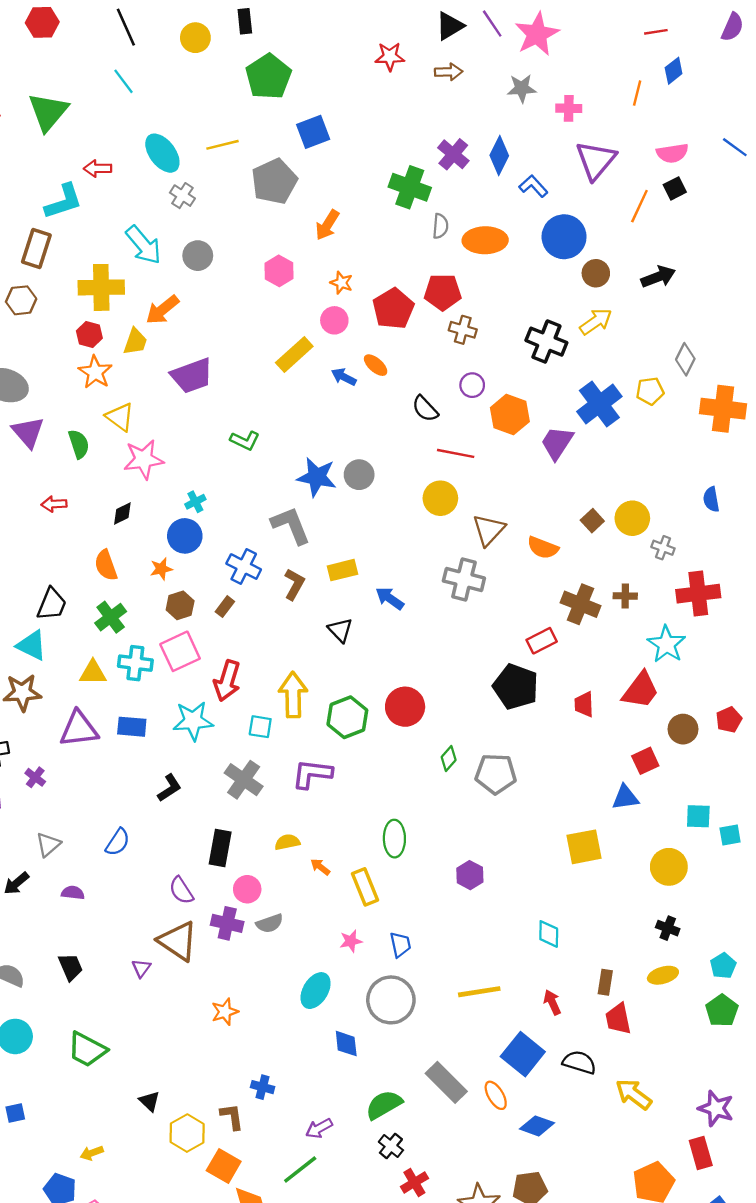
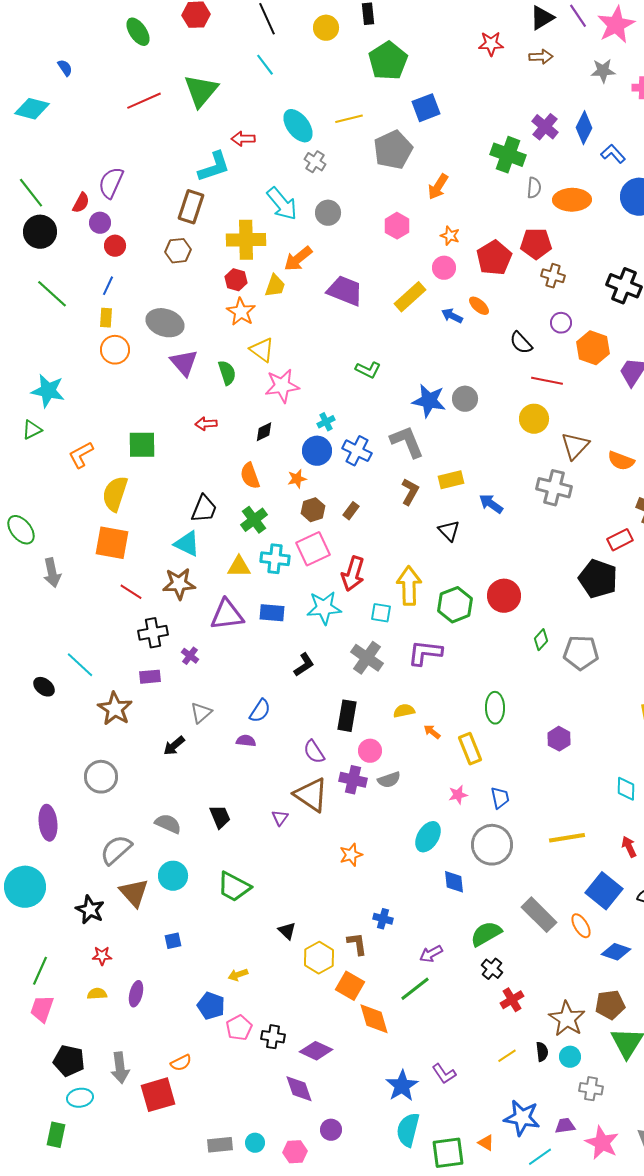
purple trapezoid: (192, 376) -> (345, 291), moved, turned -138
blue cross: (244, 567) -> (357, 451), moved
purple semicircle: (73, 893) -> (246, 741), moved

